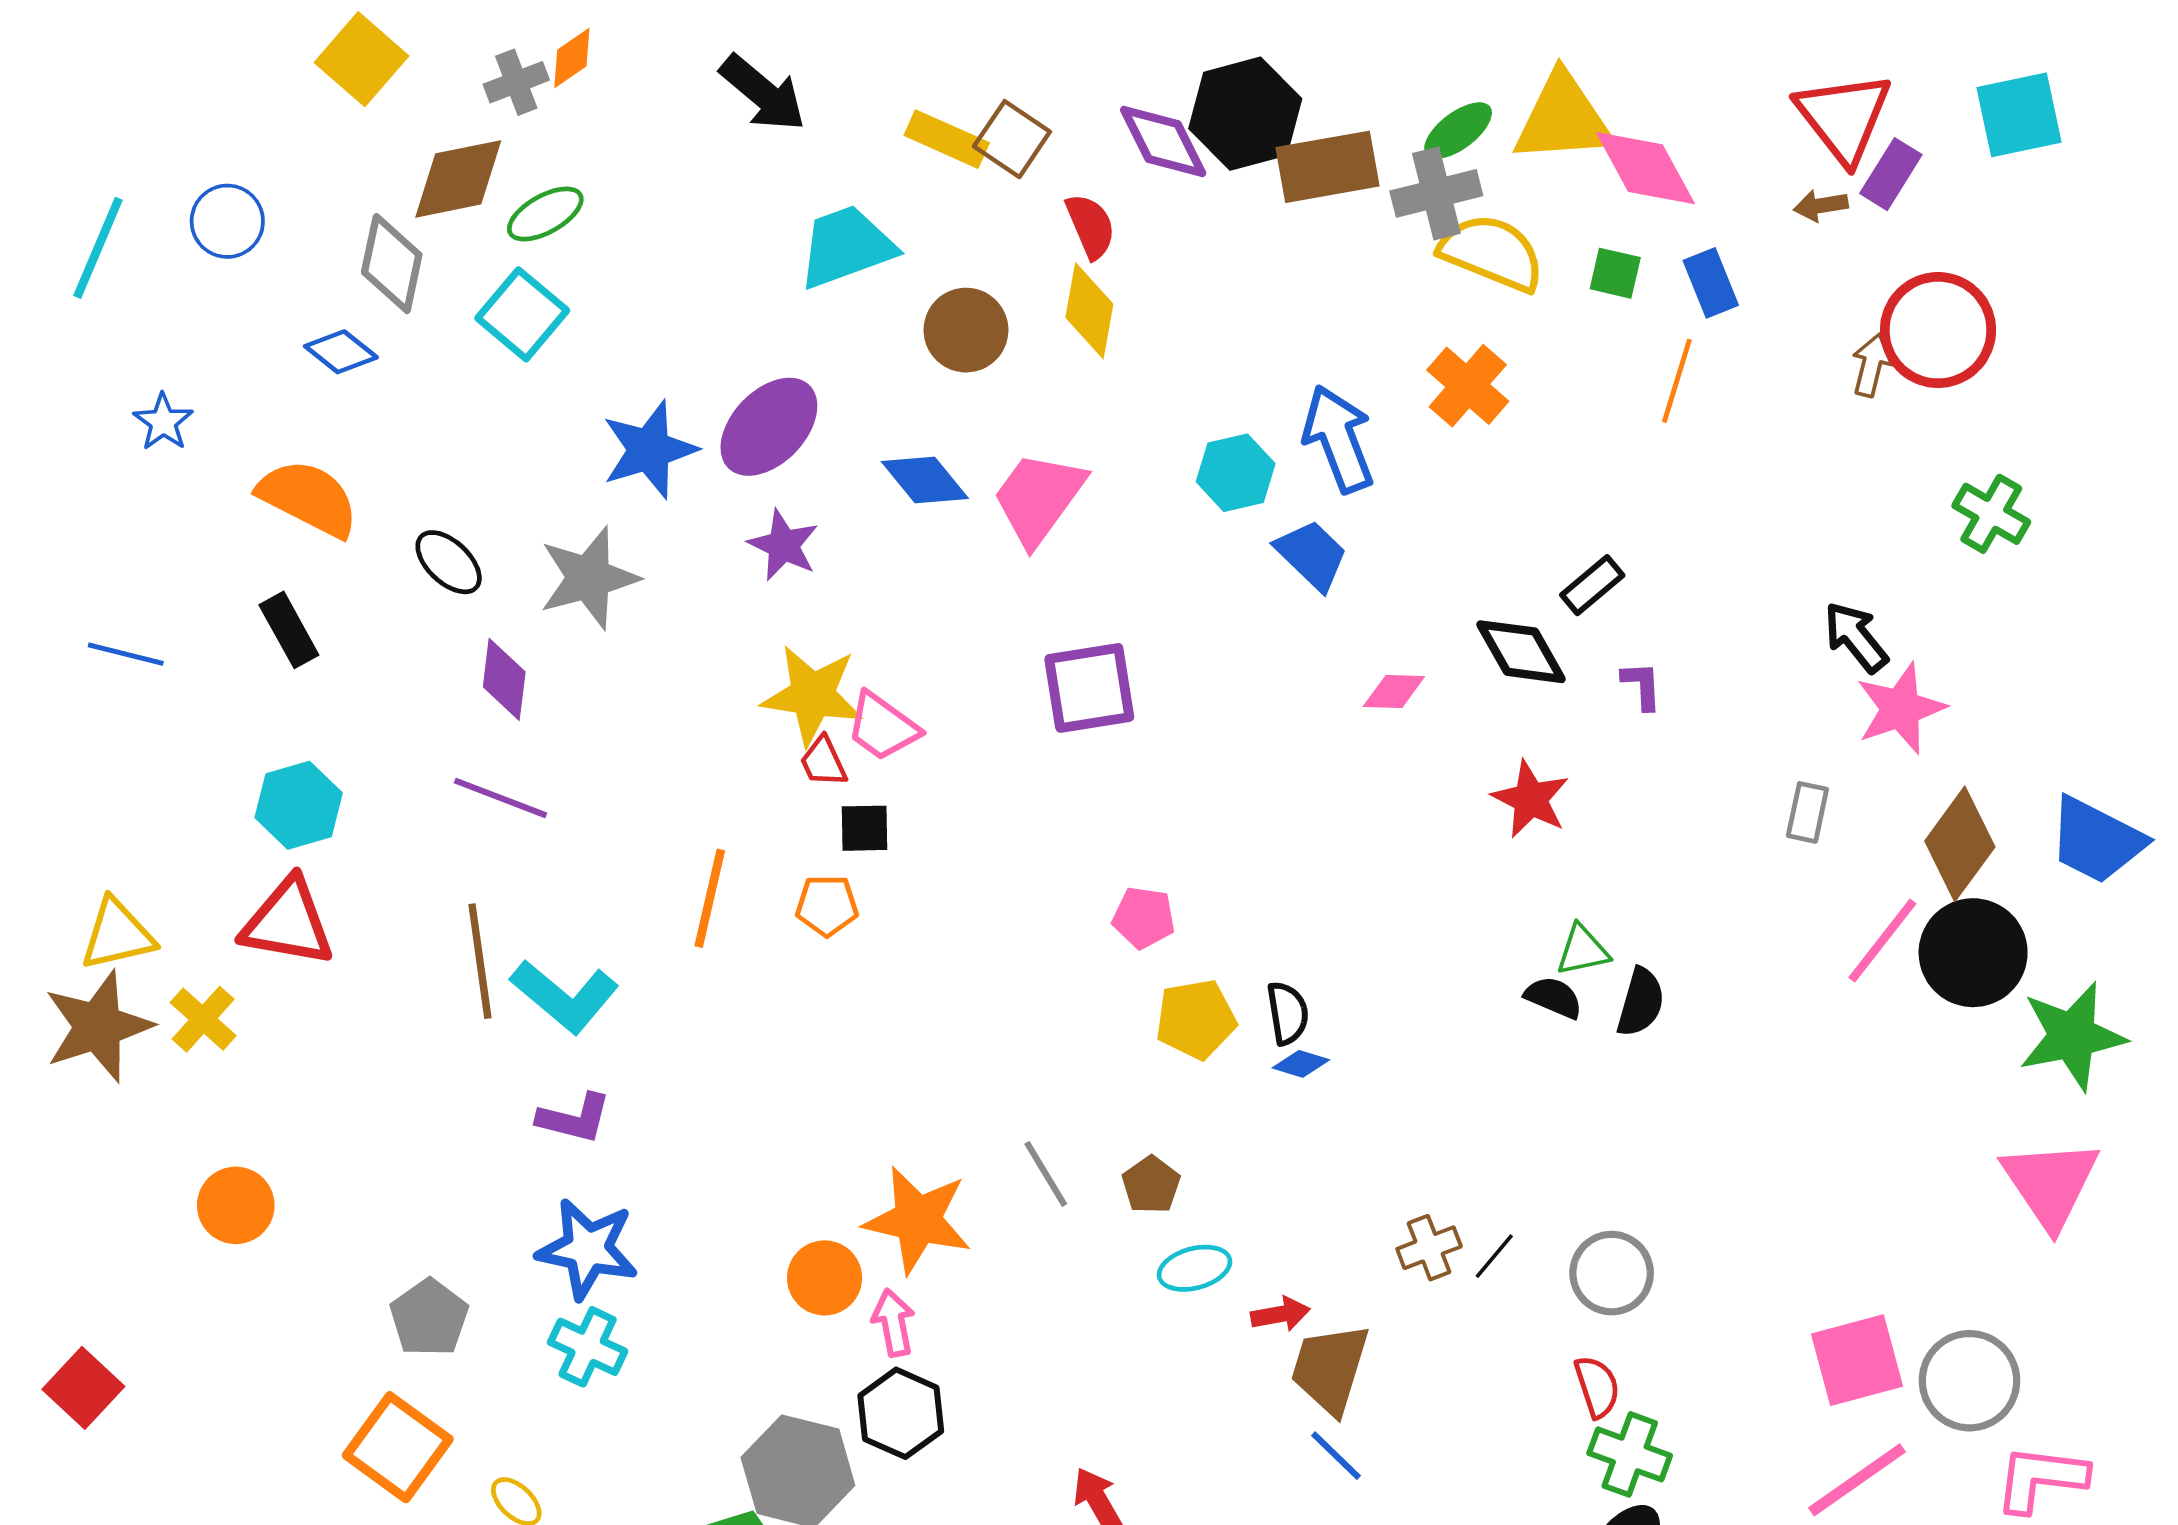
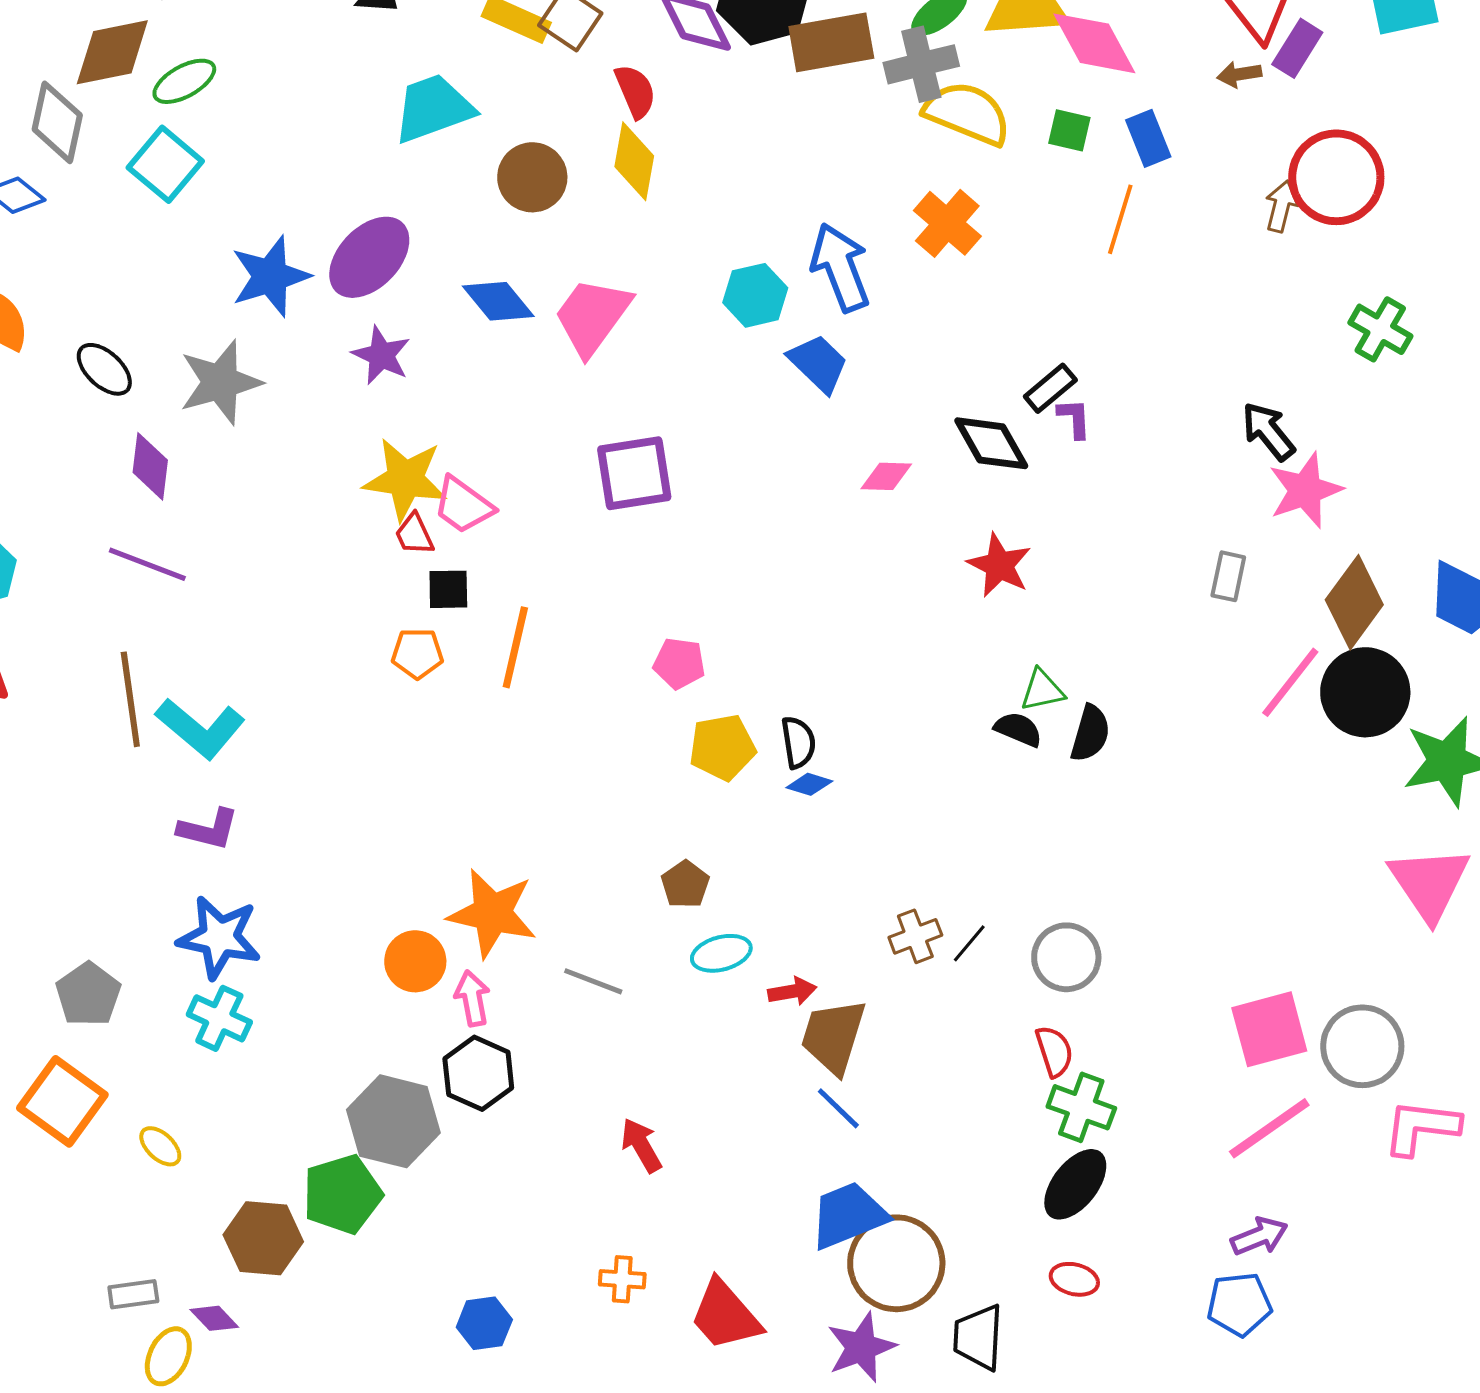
purple L-shape: (1642, 685) -> (1074, 418), moved
orange line: (710, 898) -> (515, 647), moved
gray line: (1046, 1174) -> (593, 981), moved, turned -38

